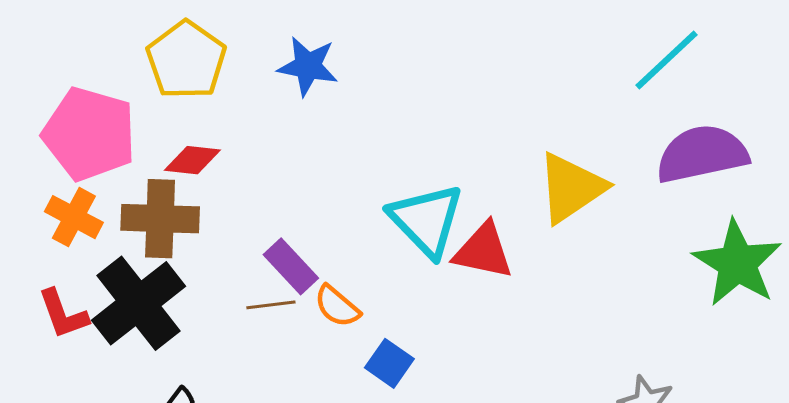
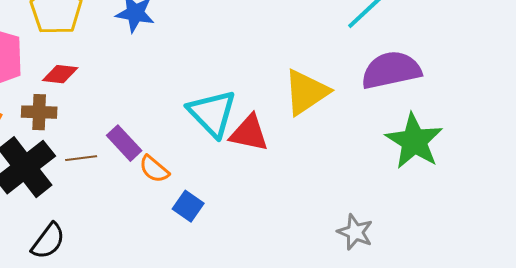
brown cross: (160, 219) -> (39, 112), size x0.7
brown line: (271, 305) -> (81, 158), moved

